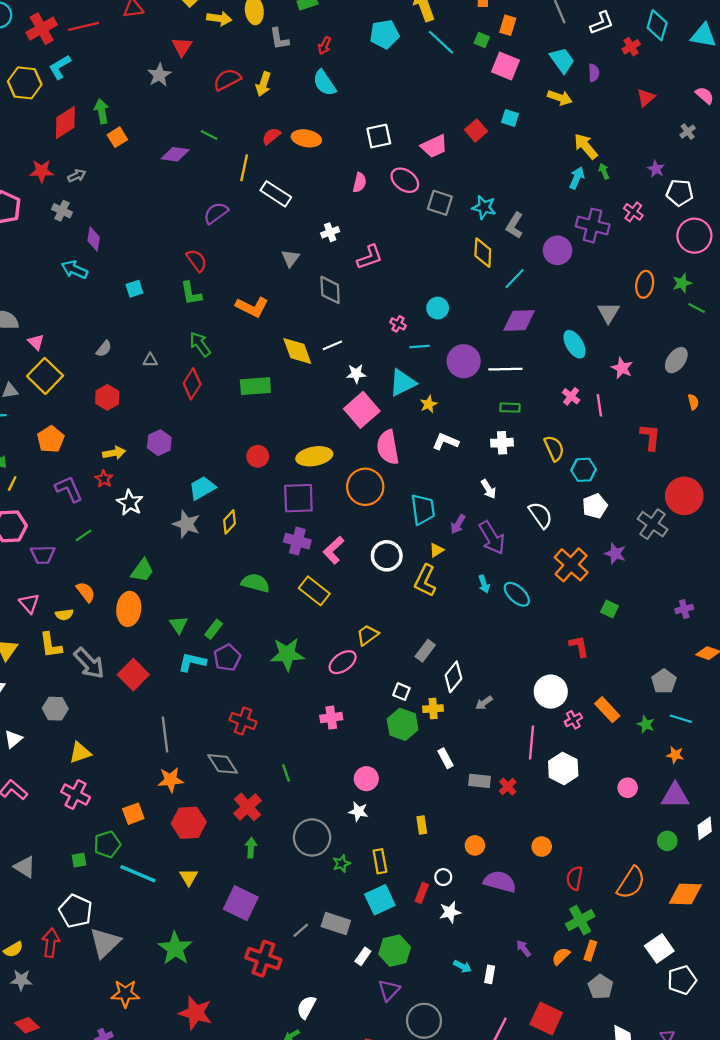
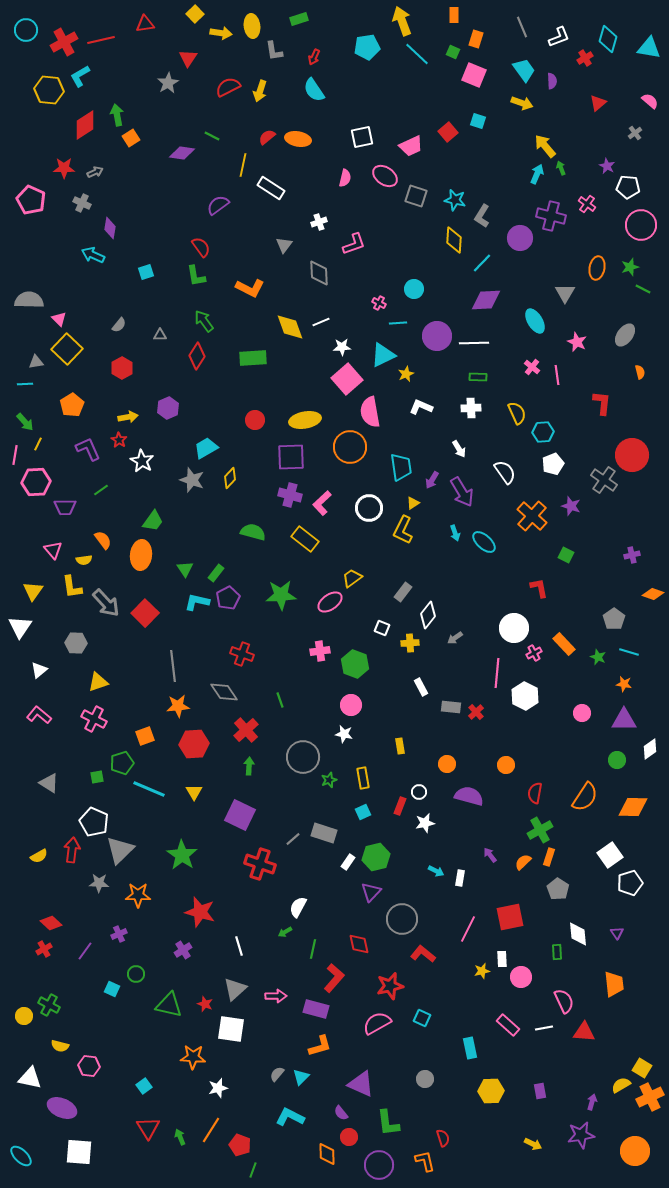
green hexagon: (403, 724) -> (355, 664), moved
cyan square: (380, 900) -> (363, 812), size x0.6
gray star: (21, 980) -> (99, 883), moved
red square: (546, 1018) -> (510, 917), turned -36

